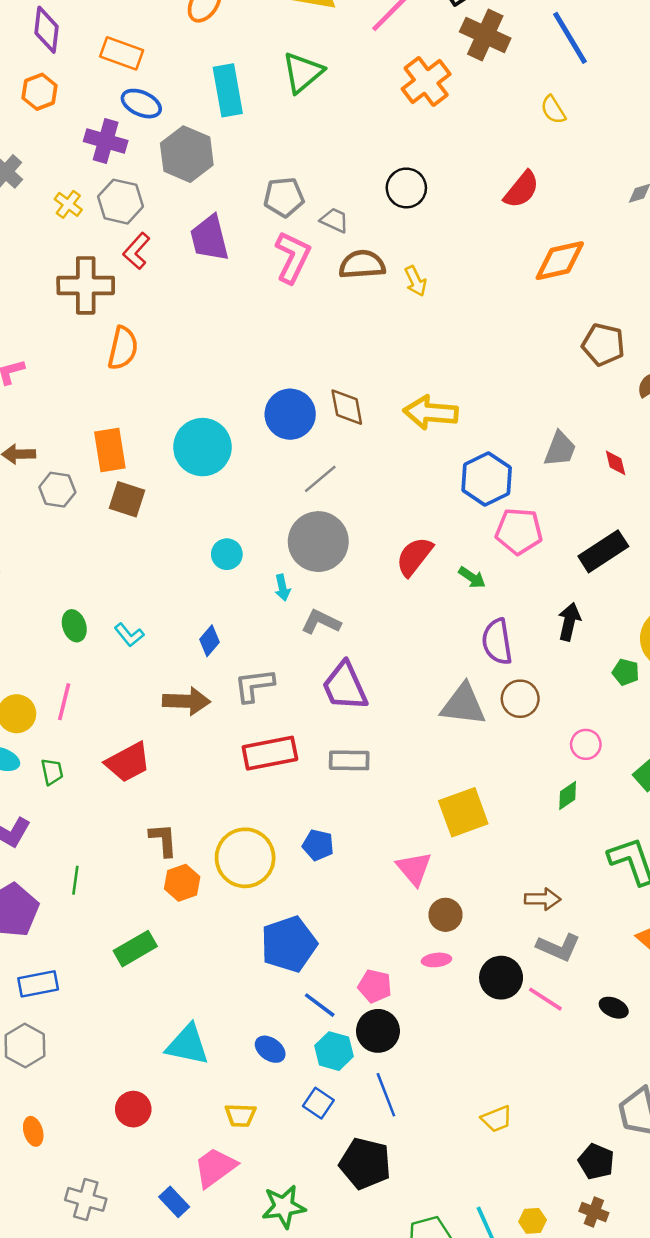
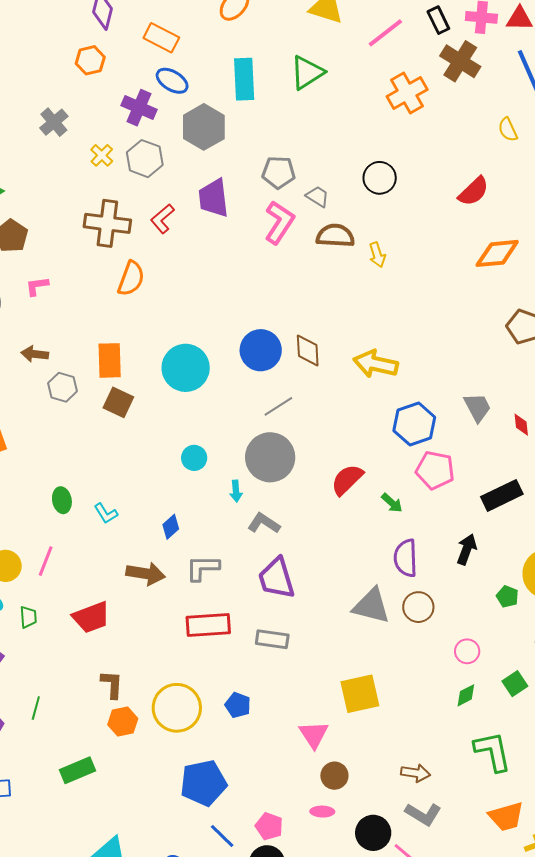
red L-shape: (136, 251) -> (162, 219), moved
gray trapezoid: (560, 449) -> (477, 407), turned -56
green diamond: (568, 796) -> (466, 695), moved

